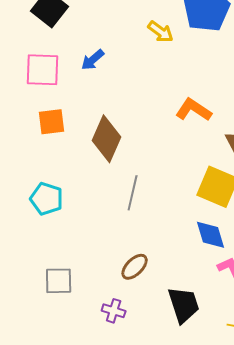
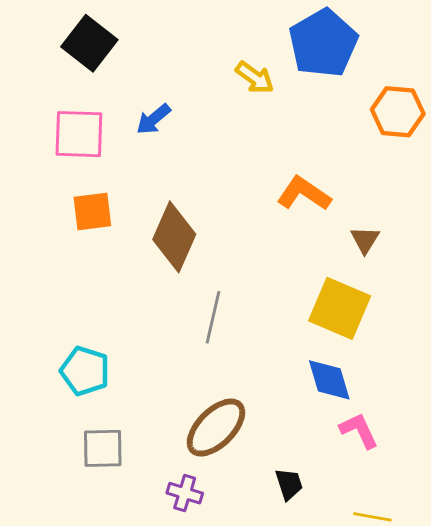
cyan pentagon: (47, 199) -> (85, 371), moved
brown ellipse: (135, 267) -> (216, 428), size x1.5
black trapezoid: (184, 305) -> (289, 484), size x0.6

